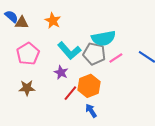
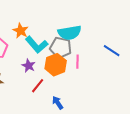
orange star: (53, 21) -> (21, 31), moved
pink line: (116, 58) -> (78, 62), moved, turned -56
orange hexagon: (89, 86) -> (56, 65), moved

